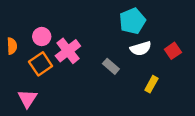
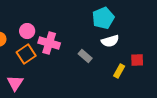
pink cross: (68, 51) -> (49, 43), turned -35
red square: (173, 51) -> (137, 60), moved, turned 32

